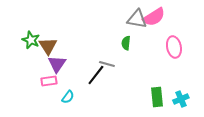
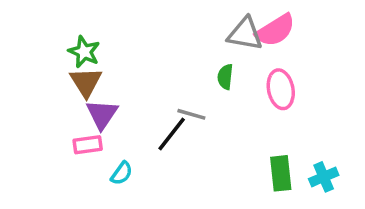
green star: (31, 40) -> (84, 52), moved
pink ellipse: (174, 47) -> (281, 89), moved

